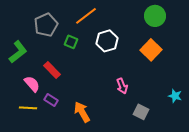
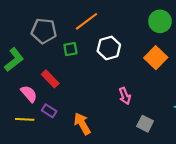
gray pentagon: (46, 25) -> (44, 31), turned 30
green square: (71, 42) -> (70, 49), turned -32

